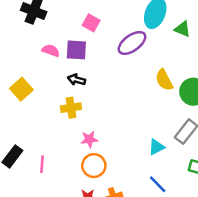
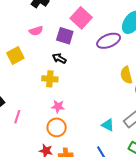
pink square: (91, 23) -> (81, 18), size x1.5
pink semicircle: (51, 51) -> (36, 31), moved, turned 128
cyan triangle: (156, 147) -> (108, 125), turned 40

